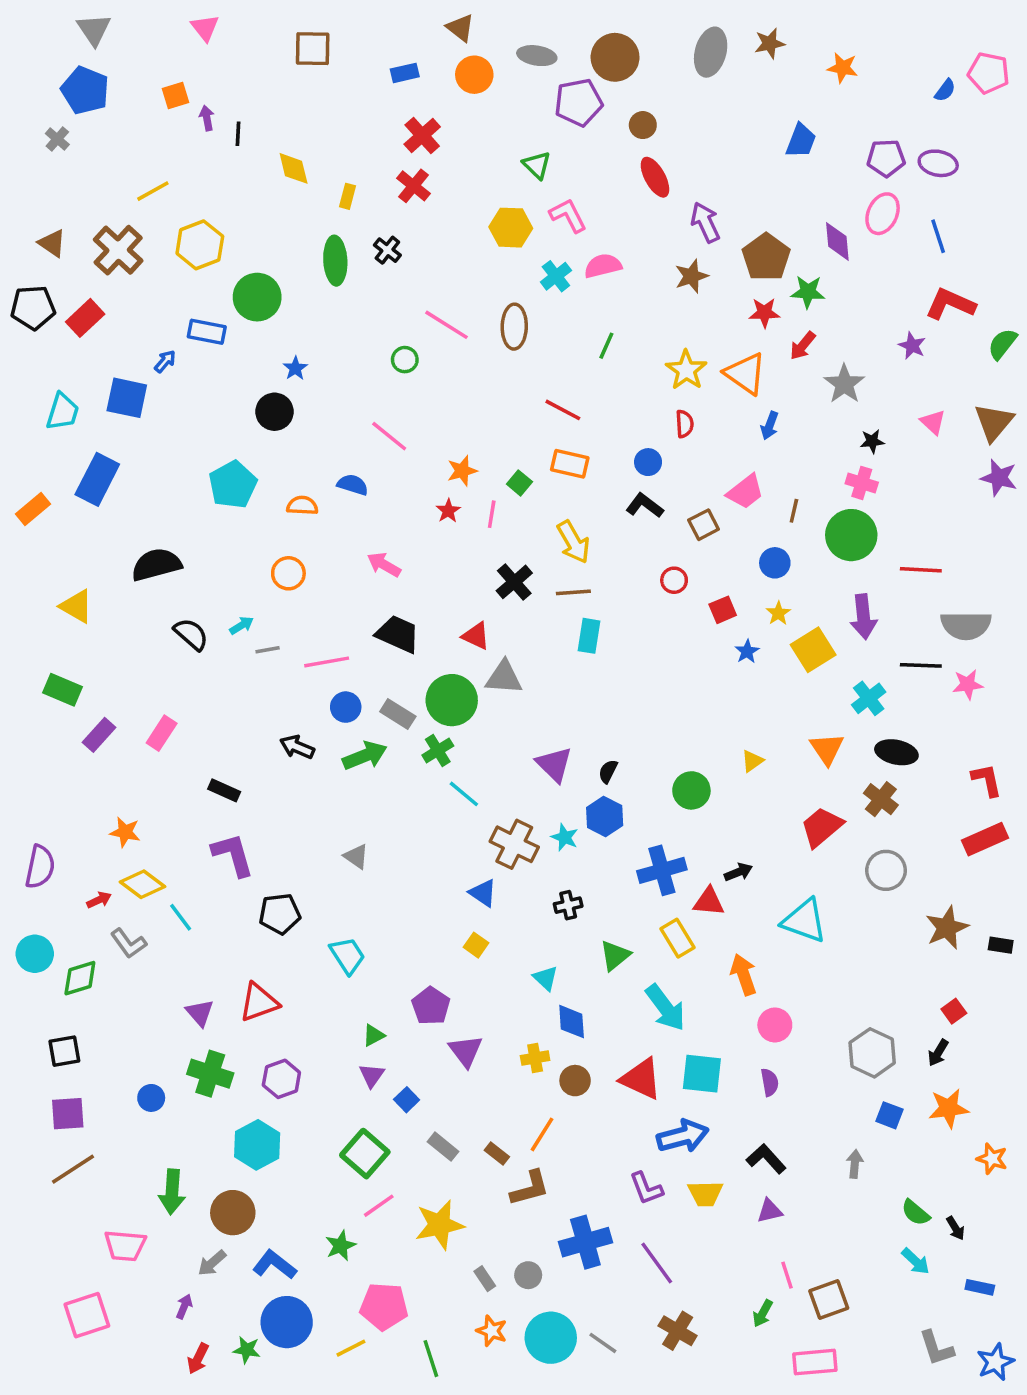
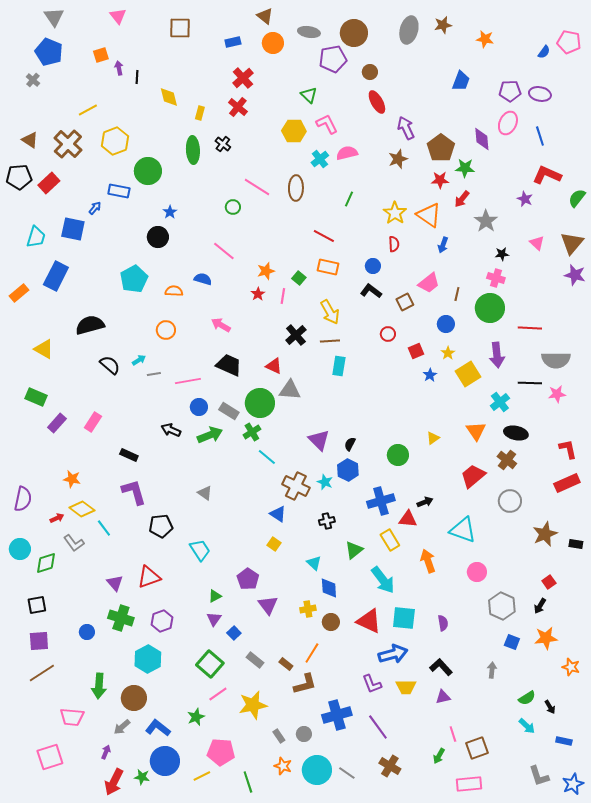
pink circle: (775, 1025) -> (477, 572), moved
green semicircle: (916, 1213) -> (527, 698), turned -72
red arrow: (198, 1359) -> (114, 782), size x1.5

